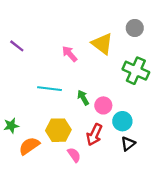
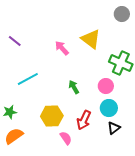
gray circle: (135, 28) -> (122, 14), moved
cyan line: (49, 89) -> (28, 79), moved, turned -35
pink circle: (103, 105) -> (106, 86), moved
orange semicircle: (29, 146) -> (14, 136), moved

